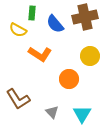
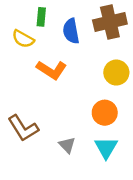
blue semicircle: (55, 24) -> (71, 31), turned 30
orange circle: (69, 79) -> (105, 113), moved

